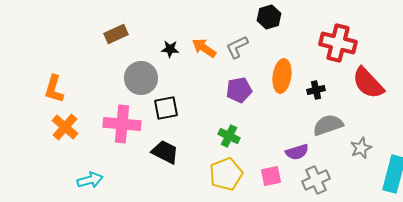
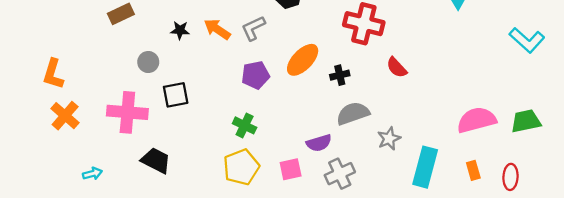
orange ellipse: (282, 76) -> (303, 60), turned 36
gray circle: (141, 78) -> (148, 62), size x0.6
red semicircle: (368, 83) -> (397, 67), size x0.6
black trapezoid: (165, 152) -> (156, 160), moved
cyan arrow: (90, 180) -> (92, 174), size x0.7

